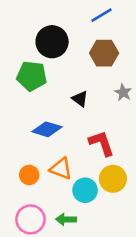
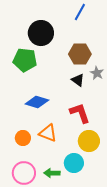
blue line: (102, 15) -> (80, 12), turned -30
brown hexagon: (104, 53) -> (80, 54), moved
black triangle: (80, 99) -> (78, 80), moved
cyan circle: (85, 190) -> (74, 163), moved

